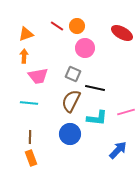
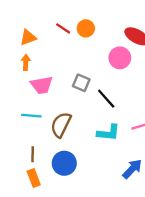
pink circle: (85, 48) -> (120, 58), moved
black line: (95, 88) -> (106, 99), turned 36
brown semicircle: (71, 101) -> (61, 125), moved
blue circle: (70, 134) -> (64, 163), moved

